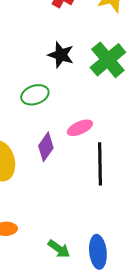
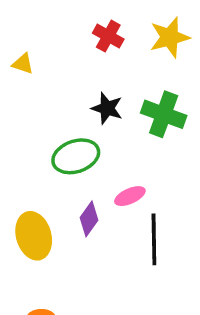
green cross: (108, 60) -> (164, 114), turned -30
green ellipse: (35, 95) -> (76, 156), size x1.4

